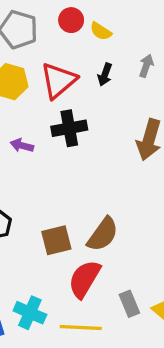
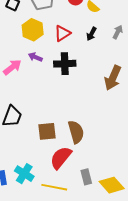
red triangle: (58, 80) -> (62, 33), size x0.7
purple arrow: (22, 145) -> (35, 57), moved
brown semicircle: (103, 234) -> (76, 132), turned -60

